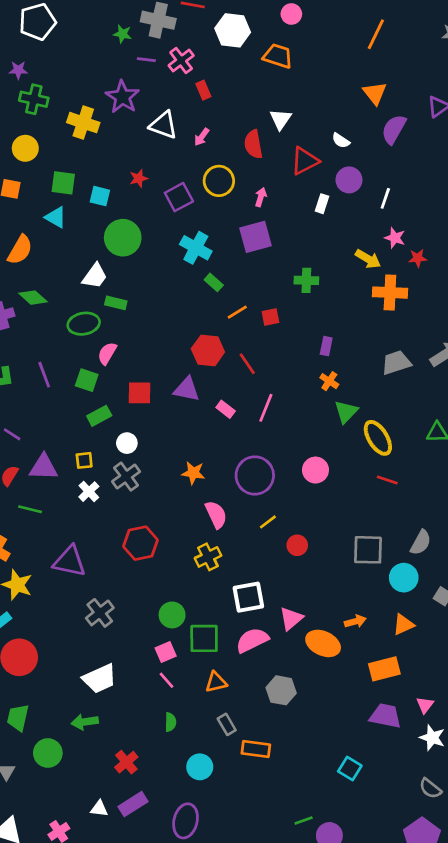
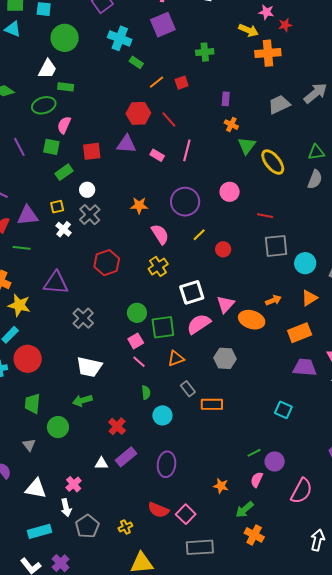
red line: (387, 480) -> (265, 216), moved
gray semicircle: (421, 543) -> (315, 179), moved
white trapezoid: (100, 679) -> (89, 367), turned 44
cyan circle: (200, 767) -> (162, 415), moved

